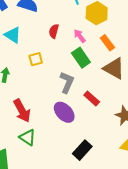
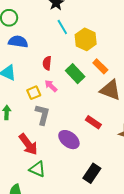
pink arrow: (80, 36) -> (51, 86), moved
green rectangle: (81, 58) -> (75, 74), moved
gray L-shape: (67, 82) -> (42, 115), moved

